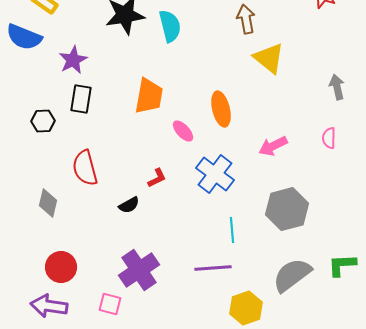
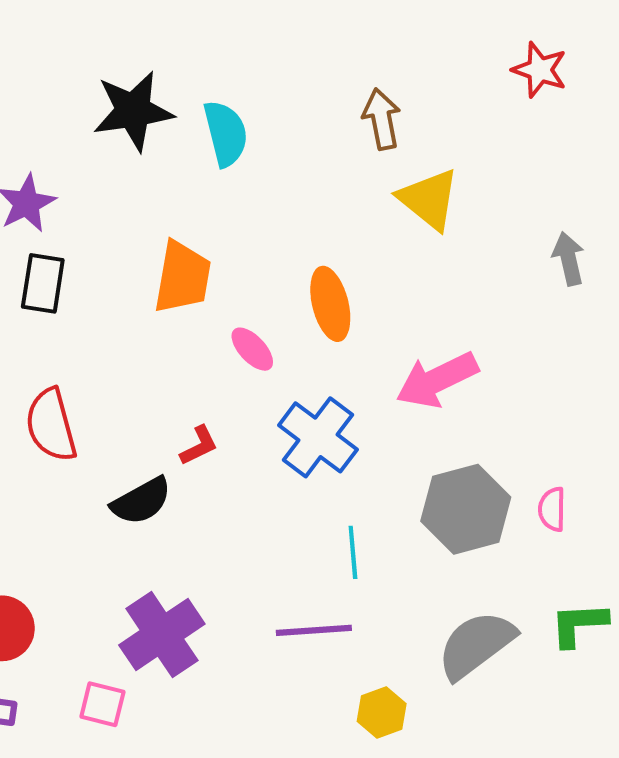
pink semicircle: (329, 138) -> (552, 509), moved
pink arrow: (273, 146) -> (437, 380), size x1.4
black semicircle: (129, 205) -> (141, 501), size x1.4
yellow hexagon: (246, 308) -> (382, 712), size x0.7

